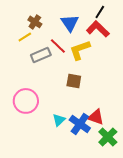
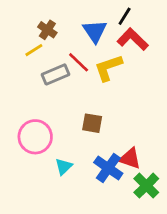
black line: (100, 12) -> (125, 16), moved
brown square: (74, 81) -> (92, 123), moved
cyan triangle: (59, 120) -> (64, 167), moved

